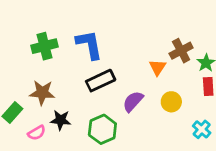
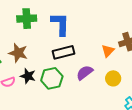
green hexagon: (102, 129) -> (52, 78), moved

